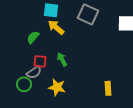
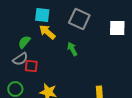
green arrow: (62, 59) -> (72, 49), moved
gray semicircle: (34, 72) -> (20, 59), moved

